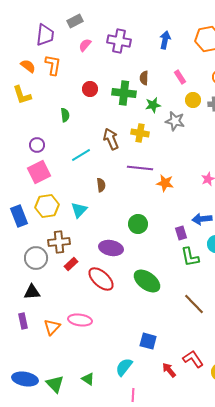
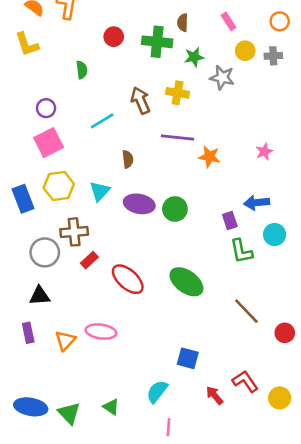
purple ellipse: (111, 248) -> (139, 204), moved

